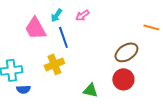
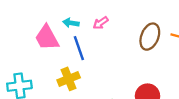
cyan arrow: (56, 15) -> (71, 23), turned 64
brown ellipse: (126, 52) -> (150, 37), moved, turned -35

